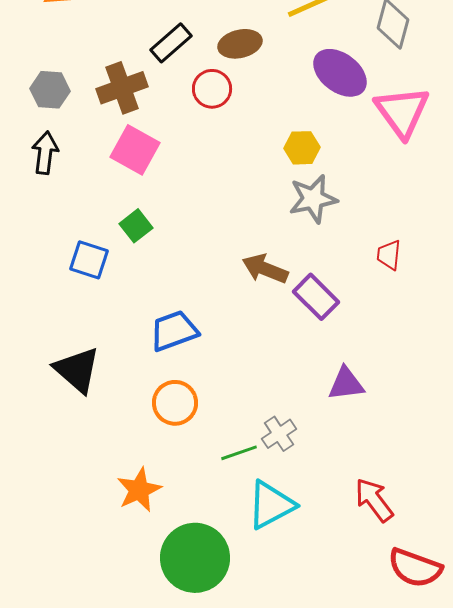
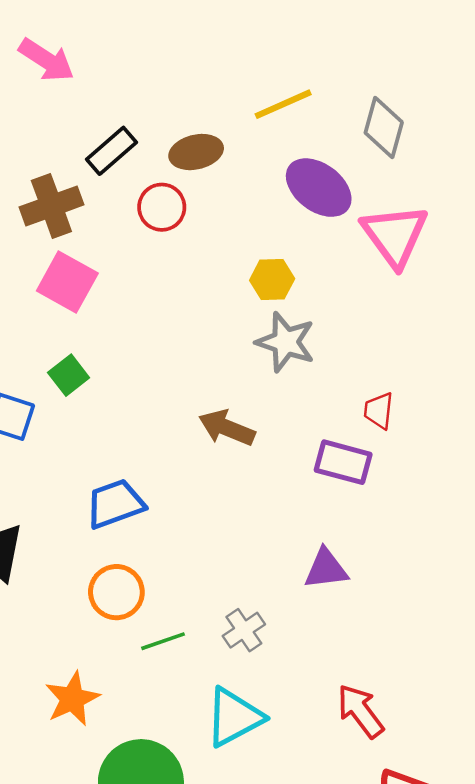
gray star: (313, 199) -> (286, 342), turned 30
purple rectangle: (316, 297) -> (343, 462), moved, turned -30
green line: (239, 453) -> (163, 641), moved

